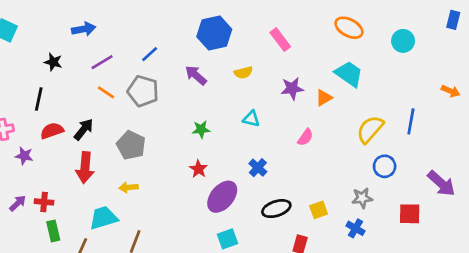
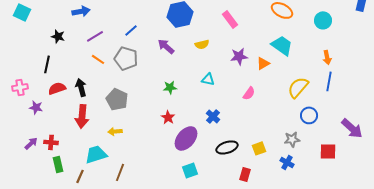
orange arrow: (451, 91) -> (327, 57), moved, turned 56
black arrow: (84, 129) -> (81, 87), turned -54

